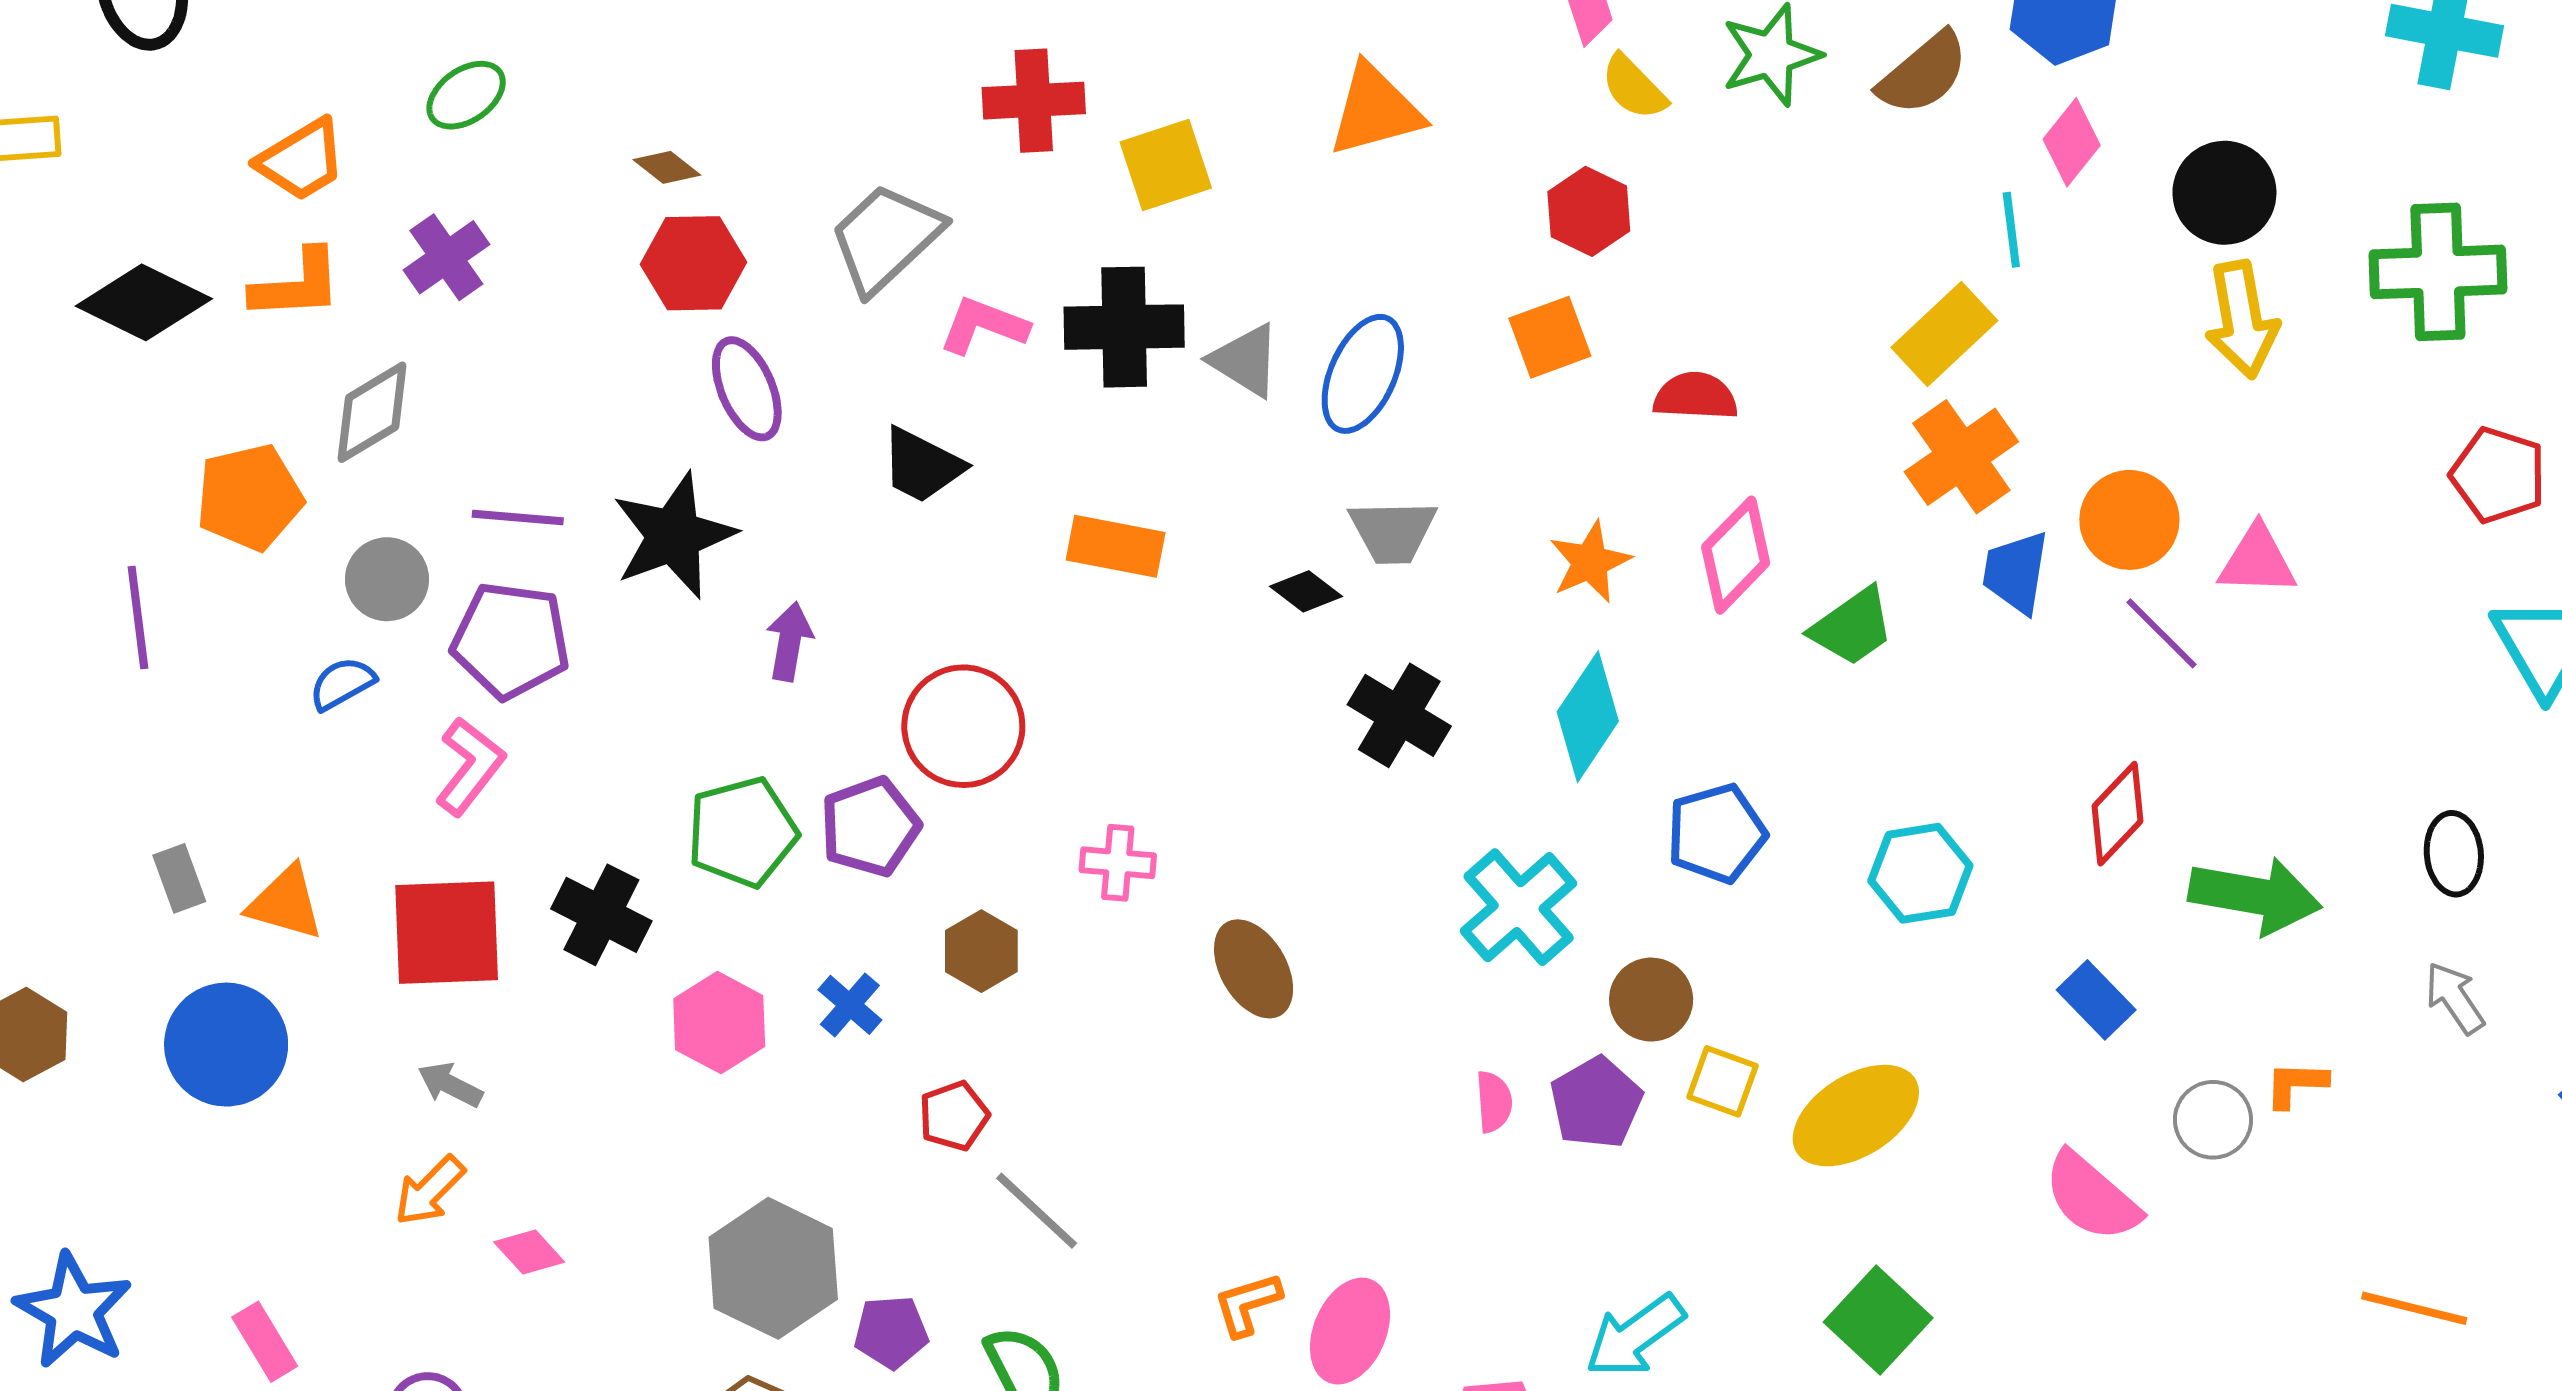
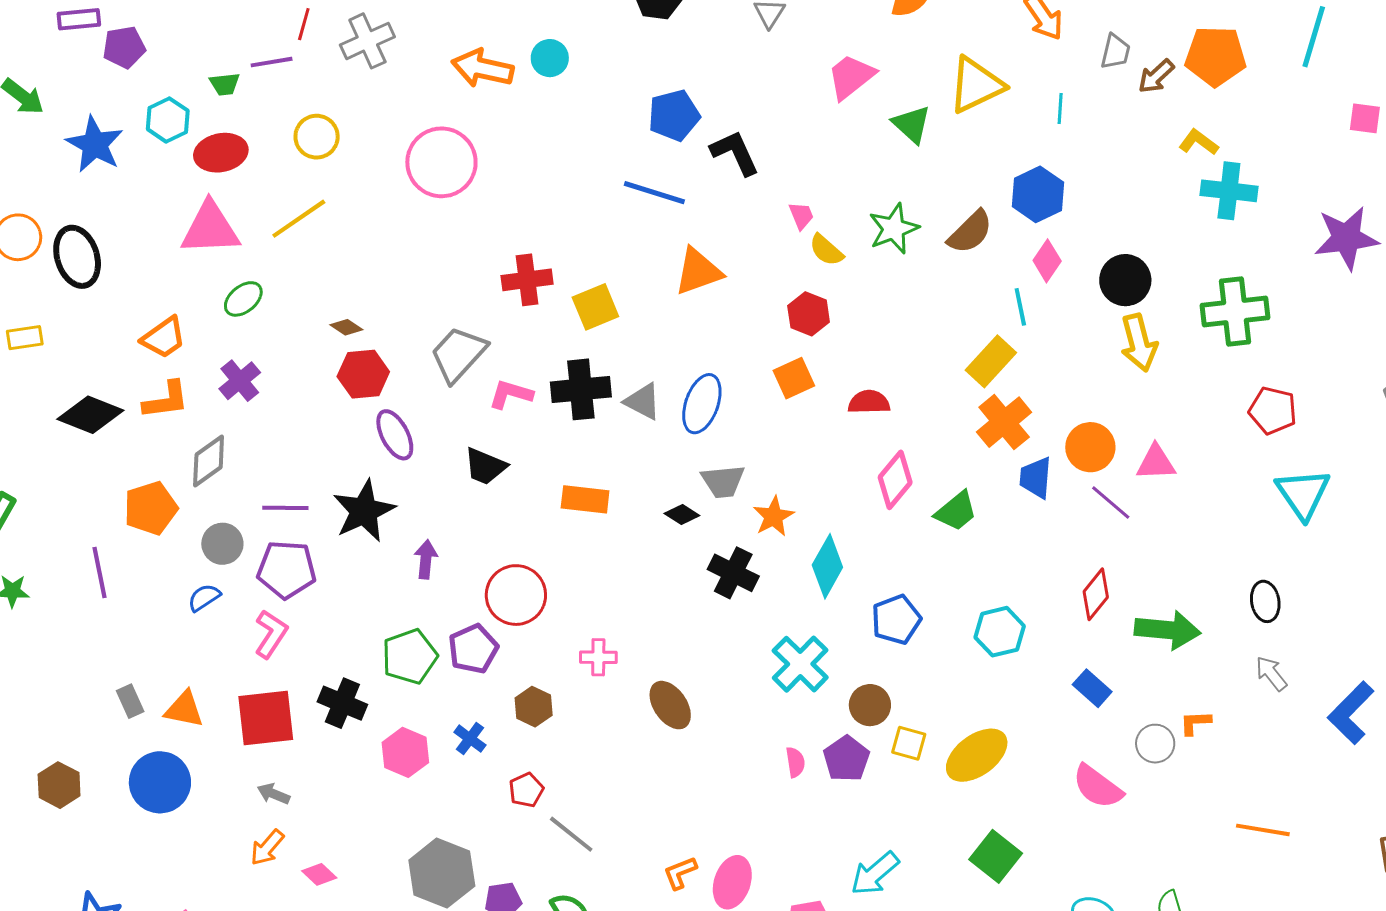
orange star: (1590, 562) -> (773, 516), moved

